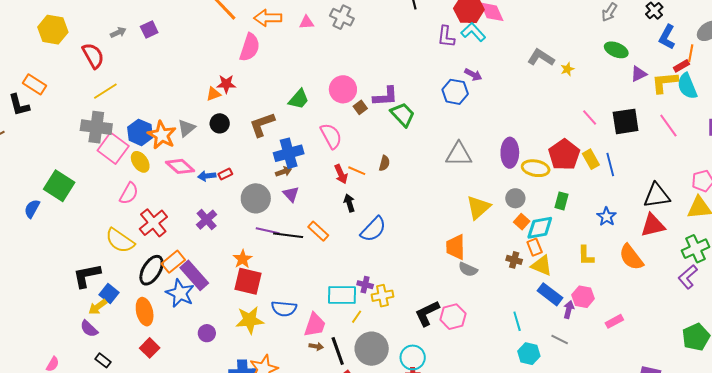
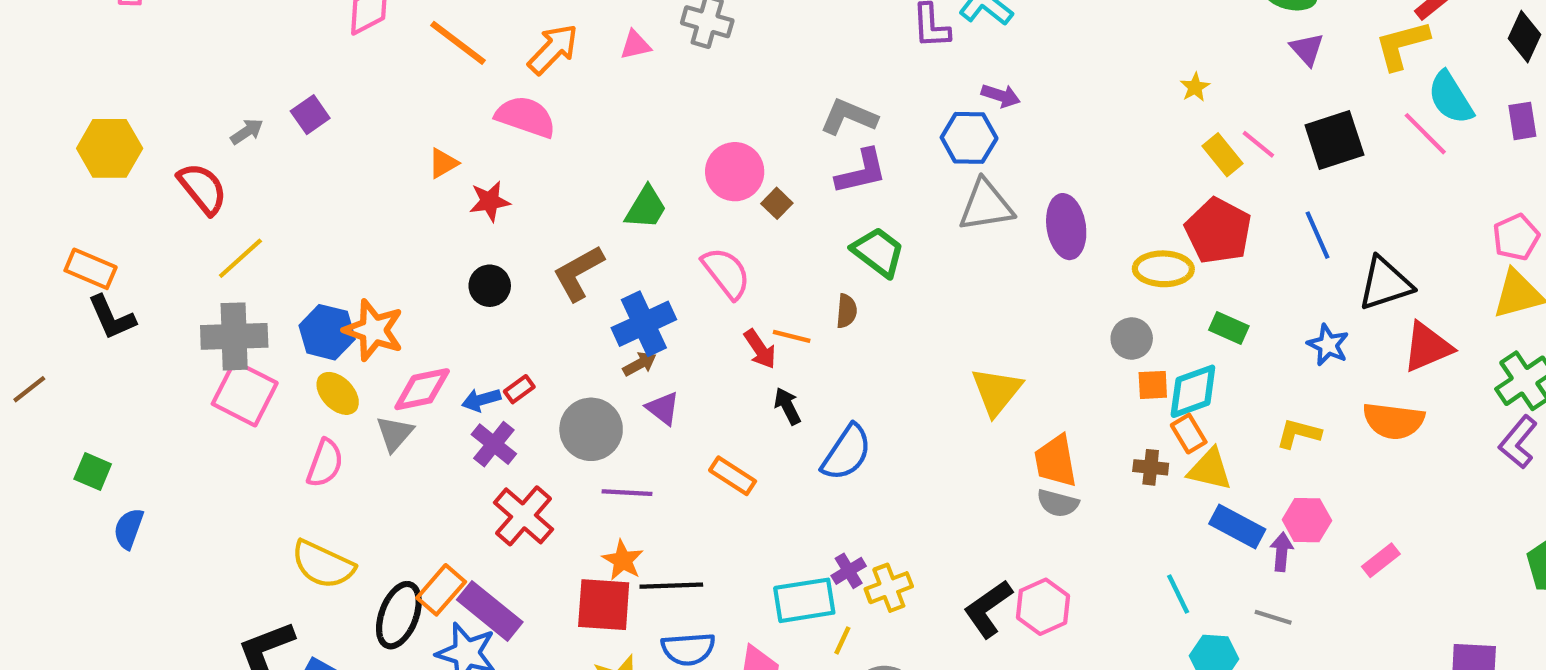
orange arrow: (268, 18) -> (553, 49), turned 144
pink semicircle: (250, 47) -> (526, 117), turned -80
gray L-shape: (541, 58) -> (849, 117), moved
yellow star: (567, 69) -> (1195, 87), moved
purple triangle: (639, 74) -> (1307, 49), moved, turned -36
cyan semicircle: (687, 86) -> (1451, 98), moved
orange triangle: (213, 94) -> (443, 163), moved
purple L-shape: (385, 96) -> (861, 172), moved
black L-shape: (19, 105) -> (112, 317), moved
green trapezoid: (403, 115) -> (878, 252), moved
gray triangle: (186, 128) -> (395, 434), moved
pink square: (113, 148) -> (245, 393), moved
purple ellipse: (510, 153) -> (1066, 227), moved
gray triangle: (459, 154) -> (986, 205), moved
yellow rectangle: (591, 159) -> (1222, 155), moved
pink diamond: (180, 166) -> (422, 389), turned -44
green square: (59, 186) -> (93, 472), moved, size x0.6
black triangle: (657, 196) -> (1385, 284), moved
green rectangle: (562, 201) -> (1229, 328), turned -72
yellow triangle: (478, 207) -> (997, 391), moved
purple cross: (207, 220) -> (494, 444), moved
orange square: (522, 222) -> (1153, 385), turned -35
red cross: (153, 223) -> (523, 516), moved
black line: (288, 235) -> (671, 586), moved
orange trapezoid: (455, 247) -> (1056, 461), moved
yellow L-shape: (586, 256) -> (1299, 434), turned 115
orange semicircle: (631, 257) -> (1394, 421), turned -36
orange star: (243, 259) -> (623, 560), moved
purple cross: (365, 285) -> (849, 571), turned -35

